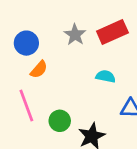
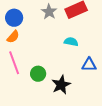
orange semicircle: (39, 69) -> (13, 37), moved

